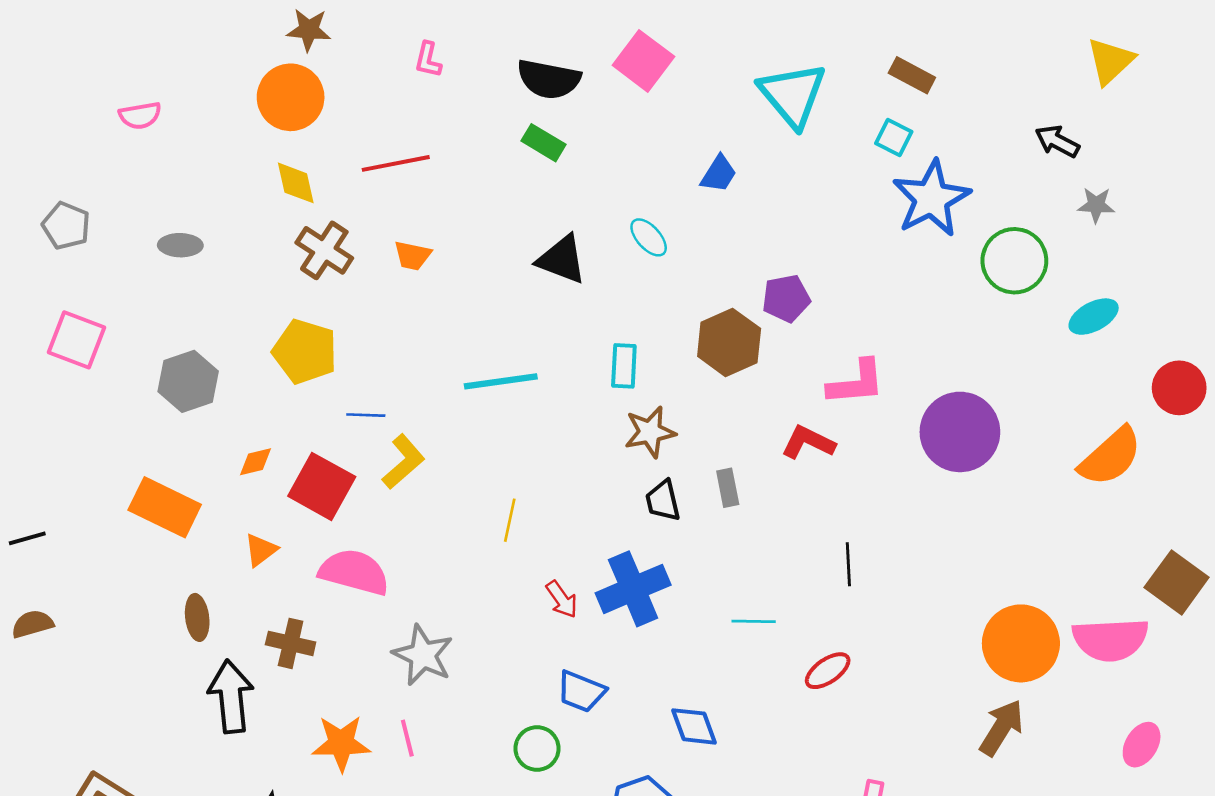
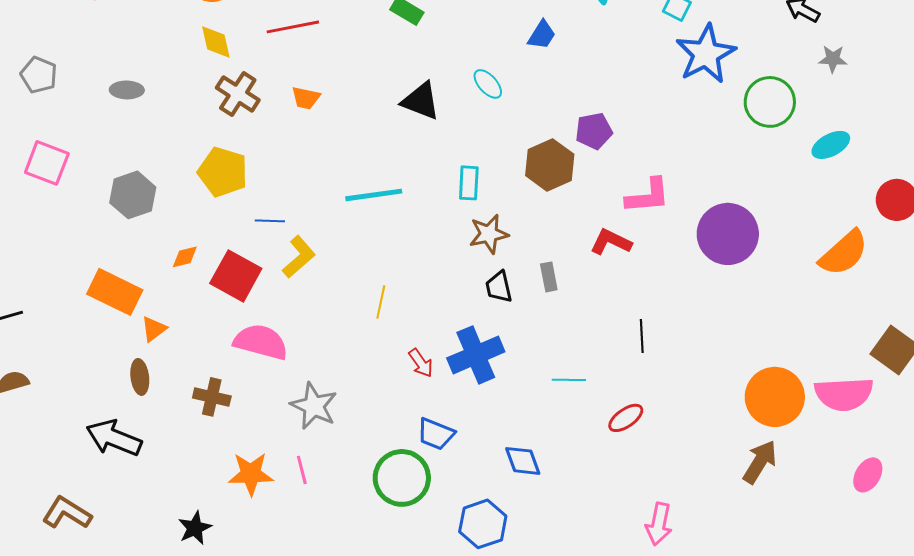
orange triangle: (261, 550) -> (154, 329), moved
black arrow: (231, 697) -> (114, 438), moved, turned -62
green circle: (537, 748) -> (402, 478), size x1.6

